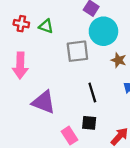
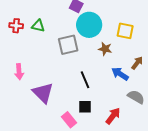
pink arrow: (20, 66) -> (19, 72), moved, size x0.7
purple triangle: (44, 102) -> (43, 93), turned 30

